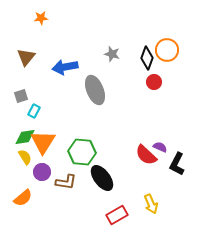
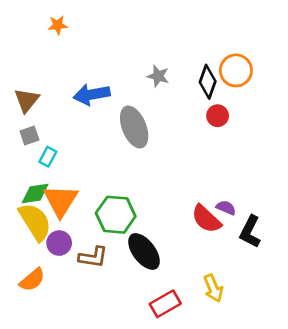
brown triangle: (26, 57) -> (27, 100), moved
yellow semicircle: (25, 157) -> (35, 222), size x1.8

